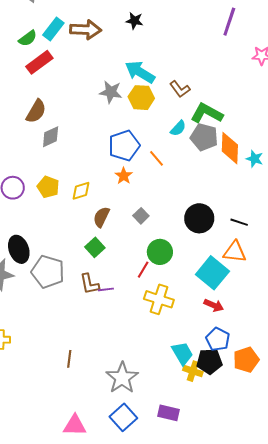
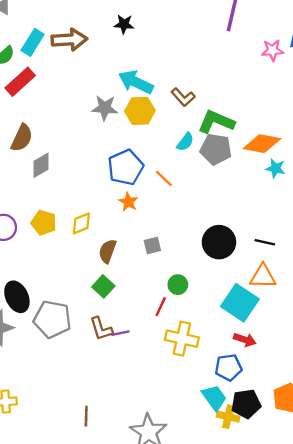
orange diamond: (230, 148) -> (262, 144), moved, turned -76
gray square: (141, 216) -> (152, 245), turned 35
green circle: (160, 252) -> (178, 285), size x0.7
blue pentagon: (218, 339) -> (228, 367), moved, turned -30

